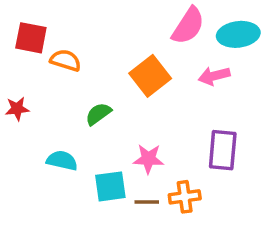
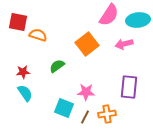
red star: (17, 109) -> (23, 72), moved
cyan semicircle: (62, 161) -> (25, 93), moved, turned 42
cyan square: (110, 186) -> (64, 108), turned 30
brown line: (147, 202) -> (85, 117), turned -64

